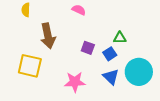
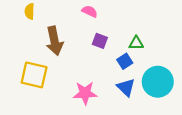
purple square: (88, 48) -> (100, 41), moved

